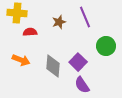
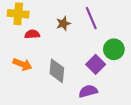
purple square: (78, 62) -> (96, 64), moved
purple semicircle: (82, 85) -> (88, 91), turned 108

